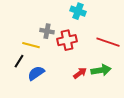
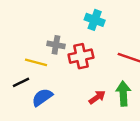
black line: (19, 61) -> (21, 82), turned 32
green arrow: (101, 70) -> (123, 94), turned -84

